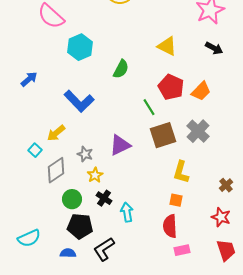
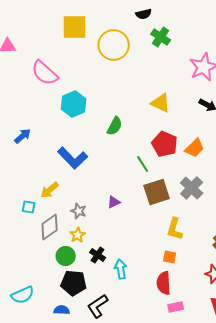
purple triangle: (120, 145) -> (114, 202), size x0.6
cyan square: (35, 150) -> (29, 207), turned -32
yellow star: (95, 175) -> (78, 235), moved

